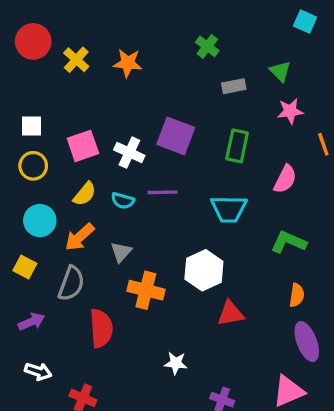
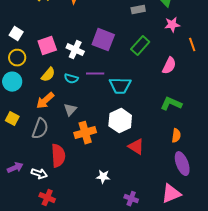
white square: (32, 126) -> (16, 34), turned 32
green rectangle: (237, 146) -> (140, 46), turned 30
cyan trapezoid: (229, 209) -> (120, 86), moved
cyan circle: (40, 221) -> (12, 82), moved
orange cross: (146, 290) -> (85, 133), turned -30
red triangle: (230, 313) -> (136, 147), turned 42
purple arrow: (32, 322) -> (15, 168), moved
white arrow: (38, 371) -> (39, 174), moved

